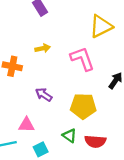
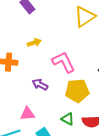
pink L-shape: (82, 59) -> (64, 62), moved

